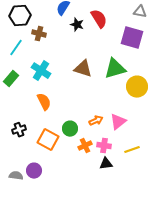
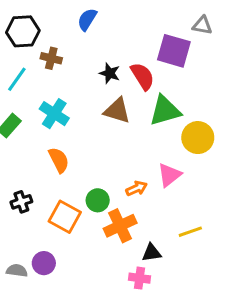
red semicircle: (99, 19) -> (142, 76), moved
black star: (77, 25) -> (110, 73), moved
purple square: (132, 38) -> (174, 51), moved
pink triangle: (118, 122) -> (169, 175), moved
orange cross: (85, 146) -> (120, 226), size x1.5
pink cross: (104, 146) -> (139, 278), moved

